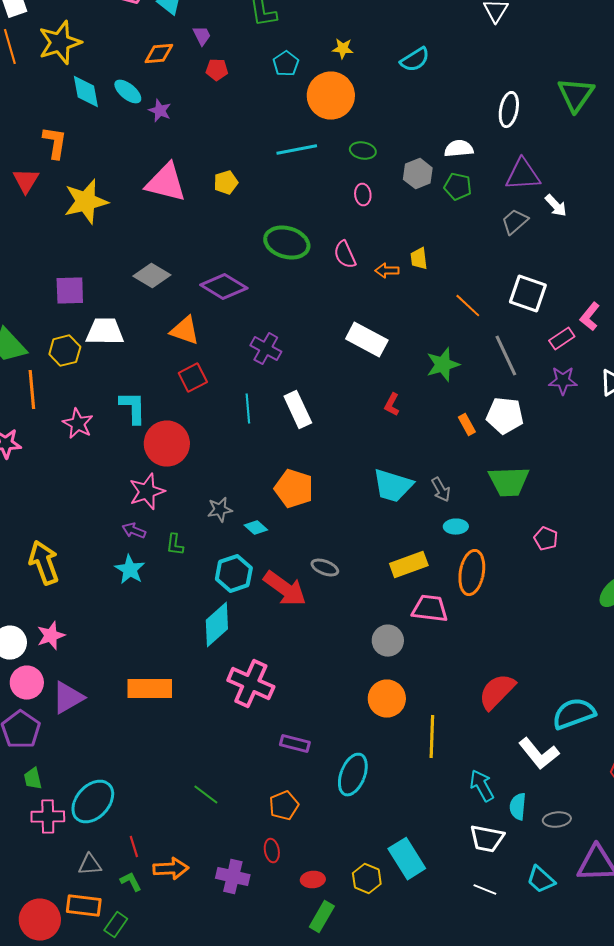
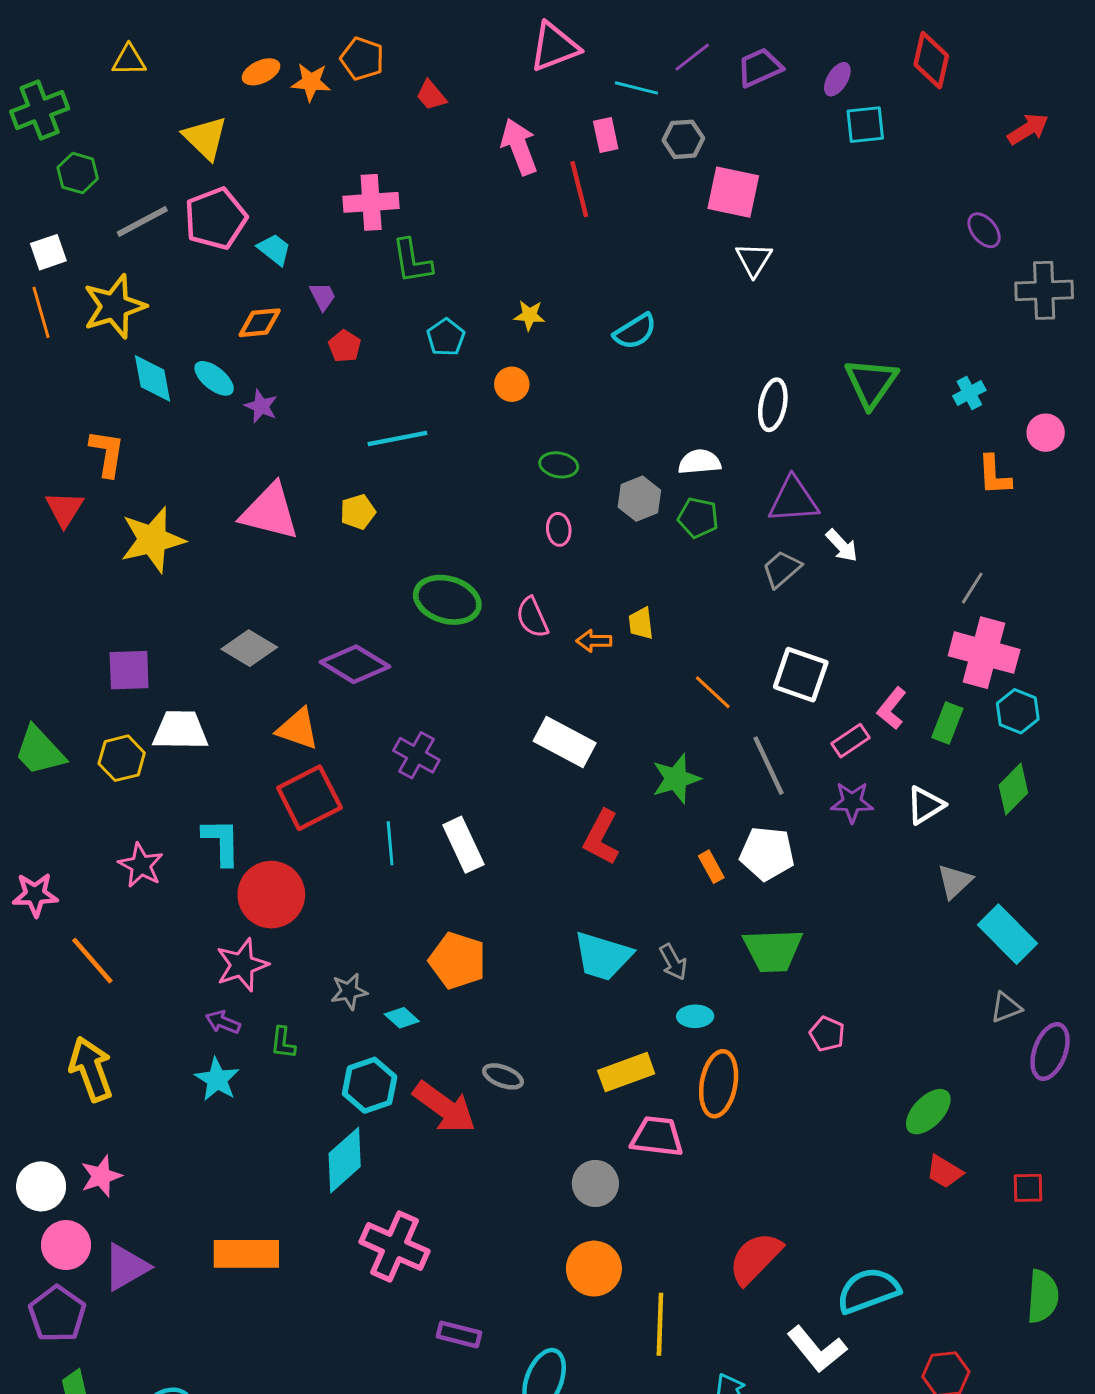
red pentagon: (217, 70) -> (345, 346), turned 30
orange circle: (331, 96) -> (512, 384), size x0.5
cyan line: (297, 150) -> (397, 438), moved
red square: (193, 378) -> (309, 798), size x1.5
orange line: (32, 390) -> (92, 961), moved, turned -36
red L-shape: (392, 405) -> (601, 837), size x1.6

